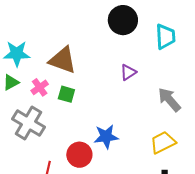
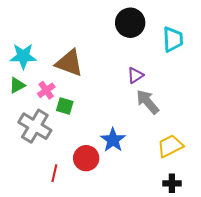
green square: (66, 94) -> (65, 106), moved
gray arrow: (169, 100) -> (148, 102), moved
blue star: (106, 137) -> (113, 140), turned -30

